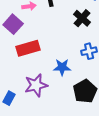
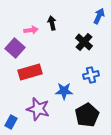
purple star: (36, 85) -> (38, 109), turned 30

